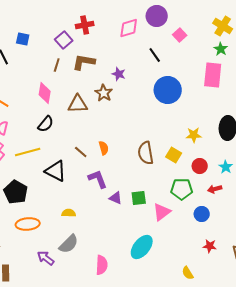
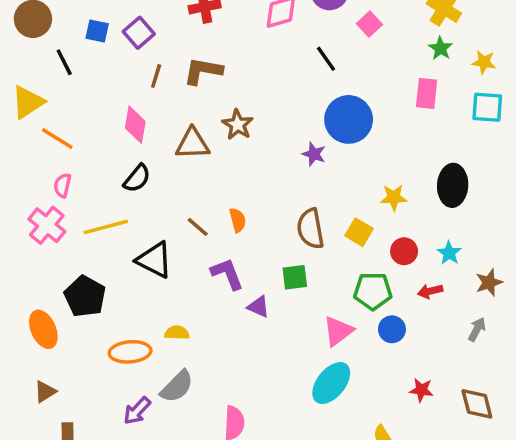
purple square: (64, 40) -> (139, 33), moved
purple star: (119, 74) -> (314, 154), moved
pink rectangle: (213, 75) -> (427, 93), size x0.7
green square: (139, 198) -> (295, 277), moved
blue circle: (202, 214) -> (392, 329), moved
orange ellipse: (28, 224) -> (130, 352), moved
cyan ellipse: (142, 247) -> (331, 383), moved
purple arrow: (46, 258) -> (137, 411), turned -84

